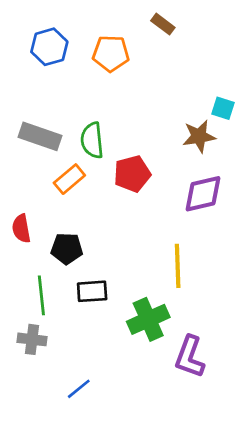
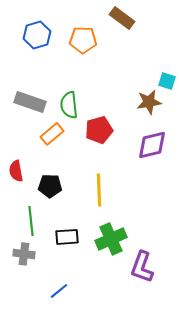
brown rectangle: (163, 24) -> (122, 18), size x1.4
yellow line: (178, 266) -> (99, 190), moved
black rectangle: (92, 291) -> (67, 237), moved

